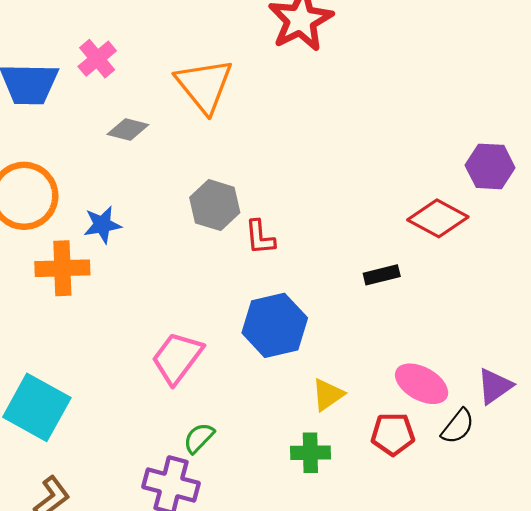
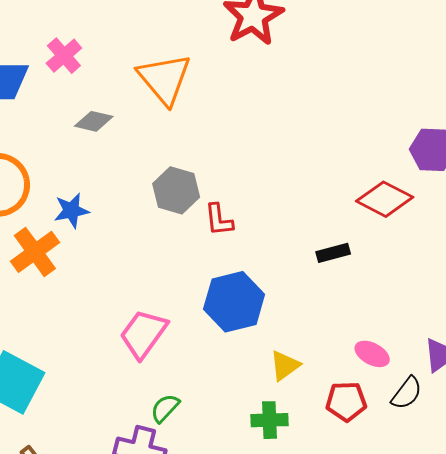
orange cross: (62, 268) -> (35, 252), turned -33
pink ellipse: (422, 384) -> (372, 354), size x0.7

